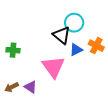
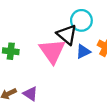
pink triangle: (53, 67) -> (52, 51), moved

